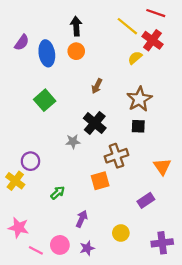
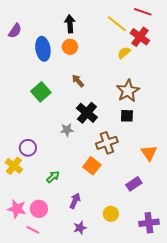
purple semicircle: (22, 42) -> (15, 31), moved
brown arrow: (97, 86) -> (78, 81), moved, turned 112
orange square: (100, 181) -> (92, 166), turned -36
pink circle: (60, 245) -> (39, 209), moved

